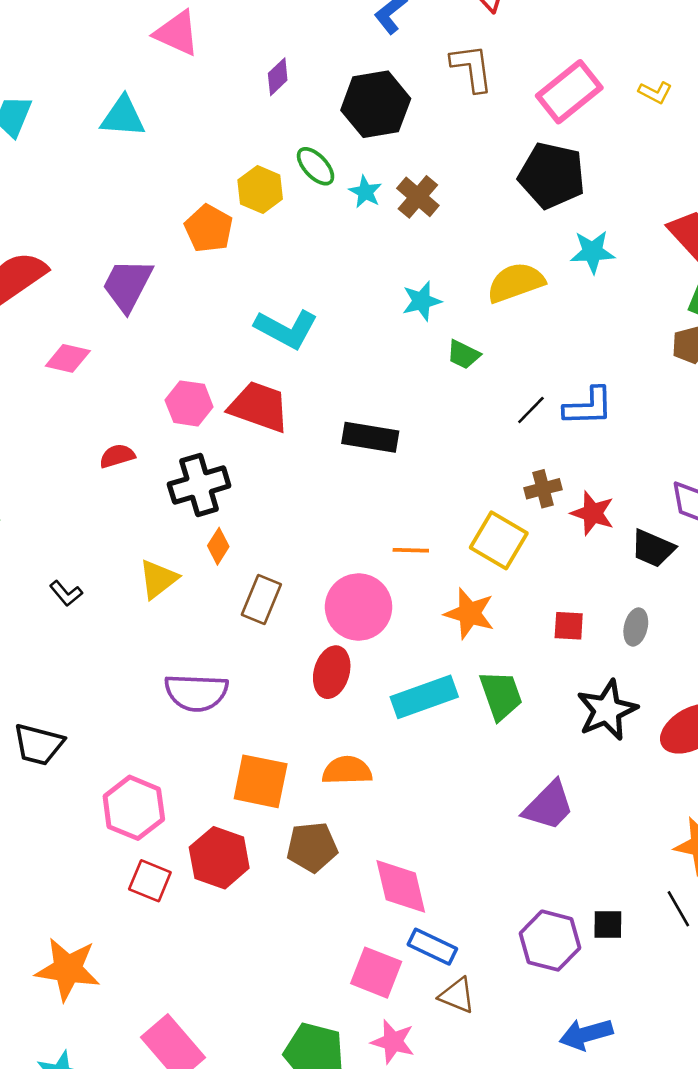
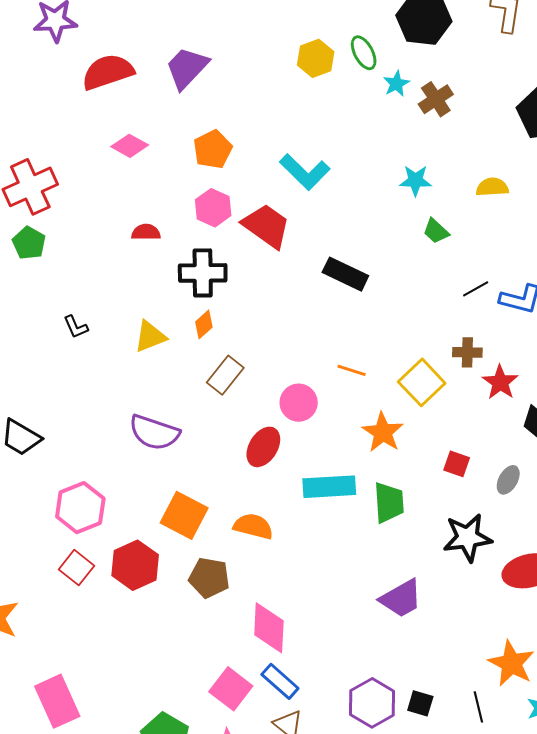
orange pentagon: (209, 228) -> (213, 149), moved
yellow semicircle: (516, 283) -> (492, 187), size x0.7
purple trapezoid: (127, 285) -> (187, 68), moved
pink circle: (359, 607) -> (299, 403), size x0.7

